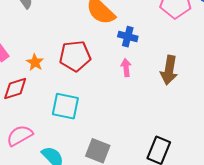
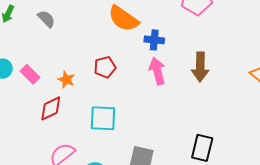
red pentagon: (75, 56) -> (105, 67), size x0.7
pink arrow: (126, 68) -> (157, 71), size x1.5

